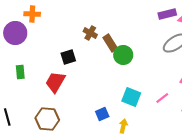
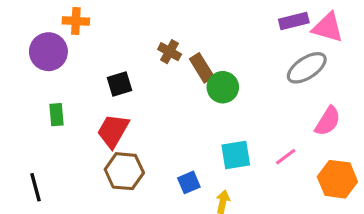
black square: (68, 57) -> (119, 84), moved
cyan square: (131, 97) -> (236, 155), turned -30
brown hexagon: (47, 119) -> (124, 171), moved

